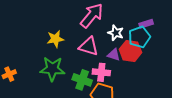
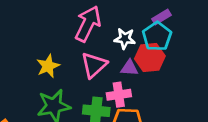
pink triangle: (89, 46) -> (94, 65), turned -45

